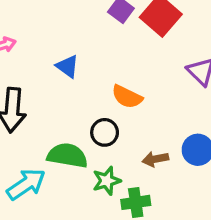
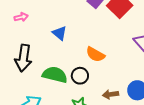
green semicircle: (67, 156) -> (55, 75), moved

